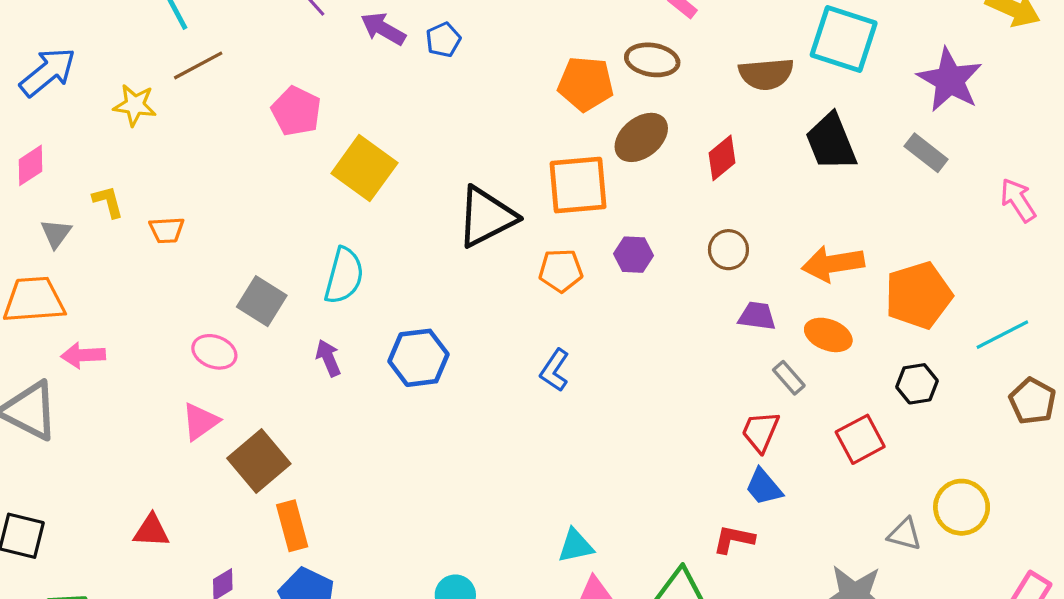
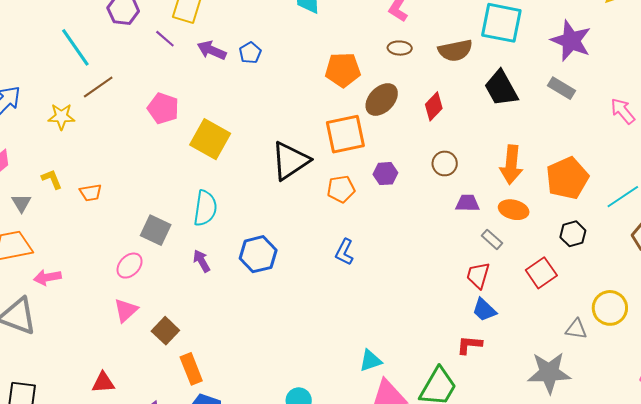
brown ellipse: (652, 60) -> (400, 48), moved, size x0.7
orange arrow: (833, 264) -> (511, 165), turned -69
pink ellipse: (214, 352) -> (130, 266), turned -60
brown square: (259, 461) -> (165, 331), size x0.7

